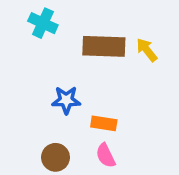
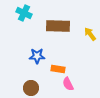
yellow arrow: (147, 50) -> (90, 34), moved
pink semicircle: (106, 156) -> (68, 84), moved

